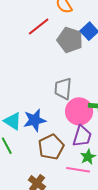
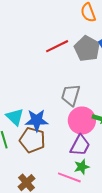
red line: (39, 27) -> (57, 46), moved
brown pentagon: (51, 147) -> (32, 140), moved, turned 30

